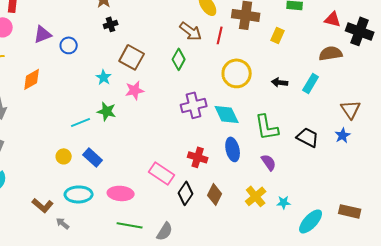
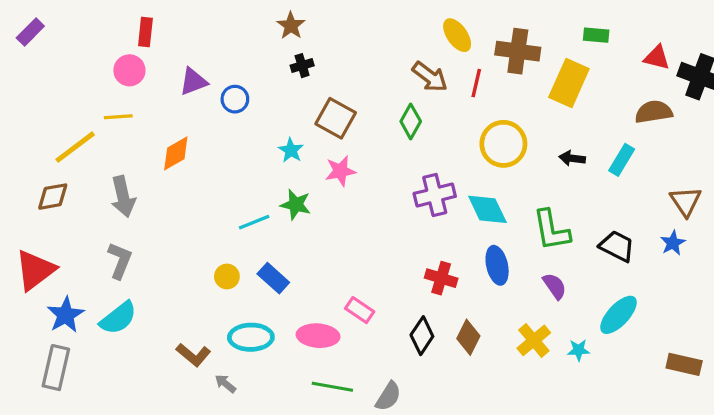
yellow rectangle: (278, 35) -> (569, 83), size x1.8
pink rectangle: (162, 173) -> (360, 310), moved, size x0.7
cyan ellipse: (311, 221) -> (618, 315), moved

